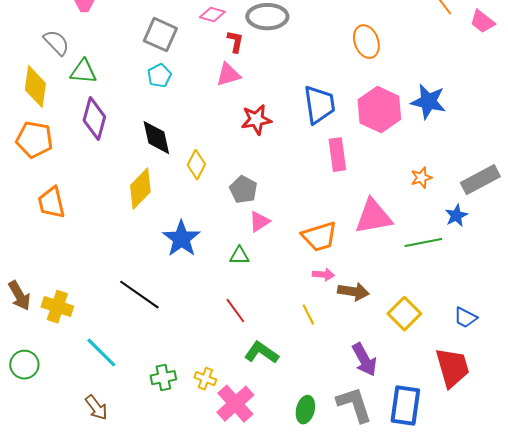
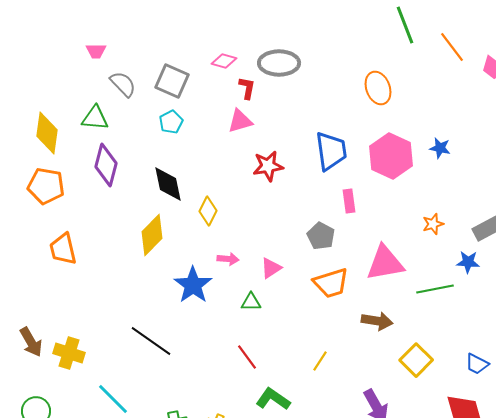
gray semicircle: (56, 43) -> (123, 84), moved
blue star: (428, 102) -> (440, 148), size x0.6
pink rectangle: (337, 155) -> (349, 201), size x0.7
gray pentagon: (243, 190) -> (321, 236), moved
blue star: (456, 216) -> (468, 262), turned 30
pink arrow: (323, 275) -> (228, 259), moved
brown arrow: (353, 292) -> (377, 321), moved
yellow line: (308, 315) -> (320, 361), turned 60

